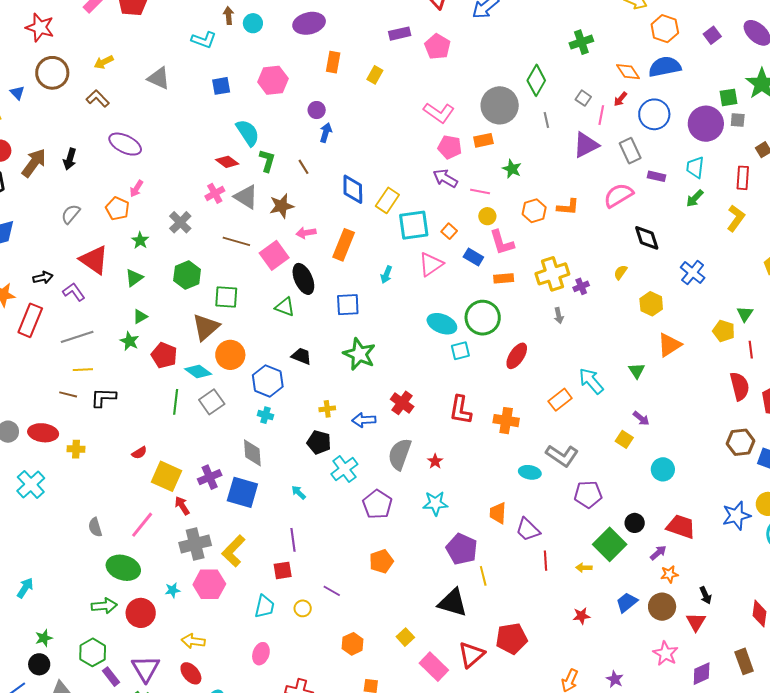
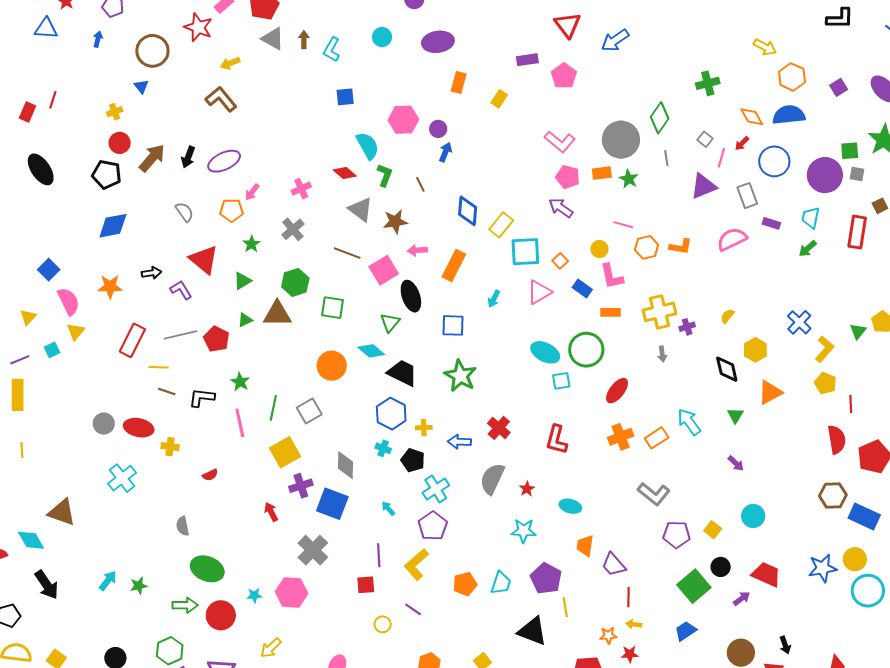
brown arrow: (229, 15) -> (304, 40), moved
red star: (40, 27) -> (198, 27), moved
cyan L-shape: (204, 40) -> (332, 49), turned 95
brown circle: (52, 73) -> (152, 51), moved
gray triangle: (159, 78) -> (273, 39), moved
pink hexagon: (273, 80) -> (403, 120), moved
brown L-shape: (98, 98) -> (221, 99), size x1.4
purple ellipse: (125, 144) -> (224, 161), moved, turned -56
green star: (512, 169) -> (629, 179), moved
red rectangle: (743, 178) -> (857, 232), size x1.4
pink line: (480, 192) -> (623, 225), moved
pink cross: (215, 193) -> (301, 189), moved
orange pentagon: (117, 209) -> (232, 210), turned -30
gray semicircle: (71, 214) -> (184, 212), turned 100
yellow L-shape: (736, 218) -> (824, 349), moved
black diamond: (647, 238) -> (727, 369), moved
green triangle: (285, 307) -> (390, 322), turned 45
green triangle: (745, 314) -> (858, 331), moved
red rectangle: (30, 320) -> (132, 340), moved
brown triangle: (206, 327) -> (277, 314), moved, turned 36
green star: (129, 341) -> (240, 382), moved
red pentagon: (164, 355) -> (216, 339), moved
black trapezoid: (301, 356) -> (402, 373), size x1.5
yellow line: (83, 370) -> (159, 367), moved
cyan diamond: (198, 372) -> (371, 351), moved
blue hexagon: (268, 381) -> (391, 414), moved
cyan cross: (265, 415) -> (383, 448), moved
orange cross: (506, 421) -> (621, 437), moved, turned -35
yellow square: (624, 439) -> (713, 530), moved
red semicircle: (139, 453) -> (210, 475), moved
cyan ellipse: (530, 472) -> (570, 506), moved
yellow square: (167, 476) -> (285, 452), moved, turned 32
purple pentagon: (377, 504) -> (433, 526), moved
pink line: (142, 525) -> (240, 423), moved, turned -56
gray cross: (195, 544) -> (313, 550), moved, turned -36
yellow L-shape: (234, 551) -> (416, 564), moved
yellow arrow: (584, 568) -> (634, 624), moved
orange star: (669, 574) -> (608, 635), moved
blue trapezoid: (627, 602) -> (686, 631), moved
cyan trapezoid: (264, 606) -> (501, 583), moved
red star: (581, 616) -> (630, 654), moved
green star: (44, 638) -> (139, 586), moved
yellow arrow: (193, 641) -> (271, 648), turned -55

